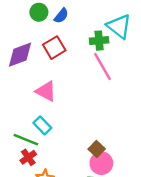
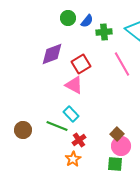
green cross: (99, 41) -> (104, 32), moved
red square: (54, 48) -> (81, 64), moved
red cross: (28, 157) -> (79, 140), moved

